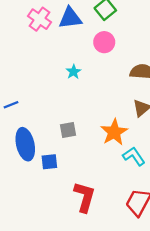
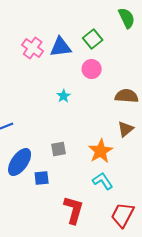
blue ellipse: (25, 144) -> (20, 162), turned 48
cyan L-shape: (134, 156) -> (103, 181), moved

